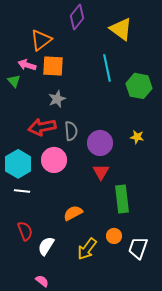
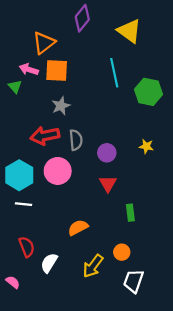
purple circle: (100, 143) -> (107, 153), size x0.7
green rectangle: (122, 199) -> (130, 213), size x0.6
white trapezoid: (138, 248) -> (134, 281), moved
pink semicircle: (42, 281) -> (13, 282), moved

